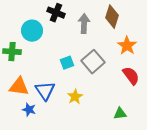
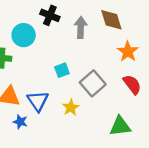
brown diamond: (112, 17) -> (111, 20), turned -35
gray square: (93, 62) -> (93, 83), moved
green triangle: (120, 114) -> (120, 126), size x1.5

